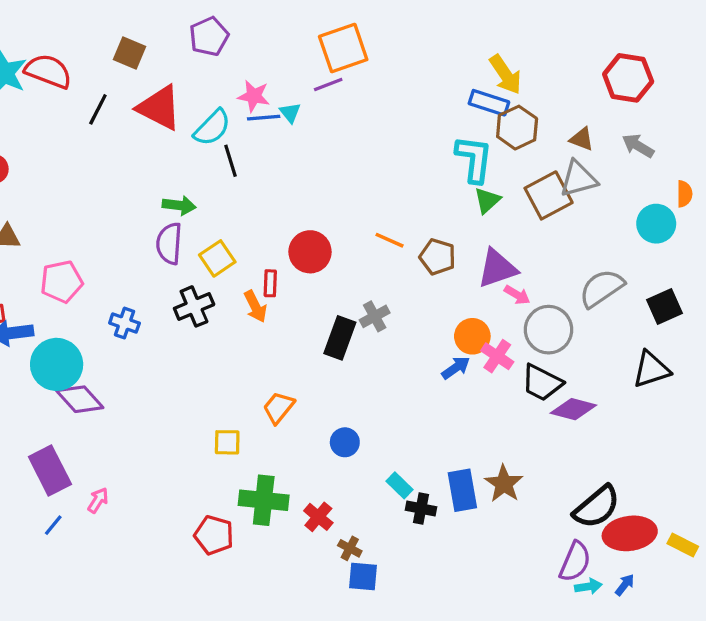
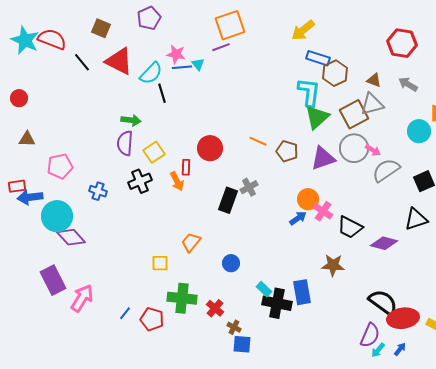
yellow arrow: (505, 75) -> (303, 30), moved, turned 85
black line: (98, 109) -> (82, 62), turned -66
green triangle: (487, 200) -> (317, 117), size x1.5
pink arrow: (517, 295) -> (373, 150), moved
gray circle: (549, 330) -> (354, 148), moved
purple diamond: (573, 409) -> (384, 243), moved
brown star: (504, 484) -> (333, 265), moved, turned -30
pink arrow: (98, 500) -> (82, 298), size x1.8
black semicircle: (597, 507) -> (383, 302), turned -104
black cross: (421, 509) -> (277, 303), size x1.6
blue line: (53, 525) -> (125, 313), moved
cyan arrow: (588, 586) -> (378, 350), turned 140

